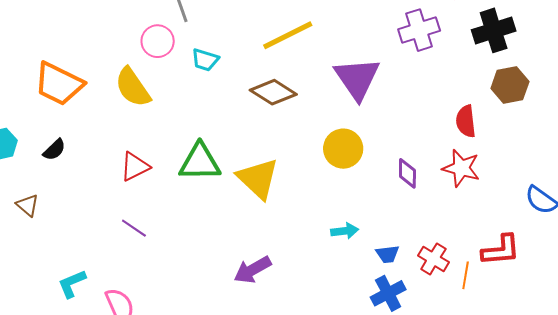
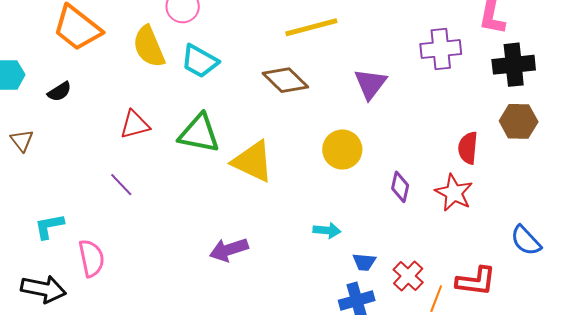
cyan trapezoid: (205, 60) -> (200, 61), moved, size x1.4
purple triangle: (357, 78) -> (370, 84), size x0.7
yellow triangle: (258, 179) -> (253, 161), turned -30

